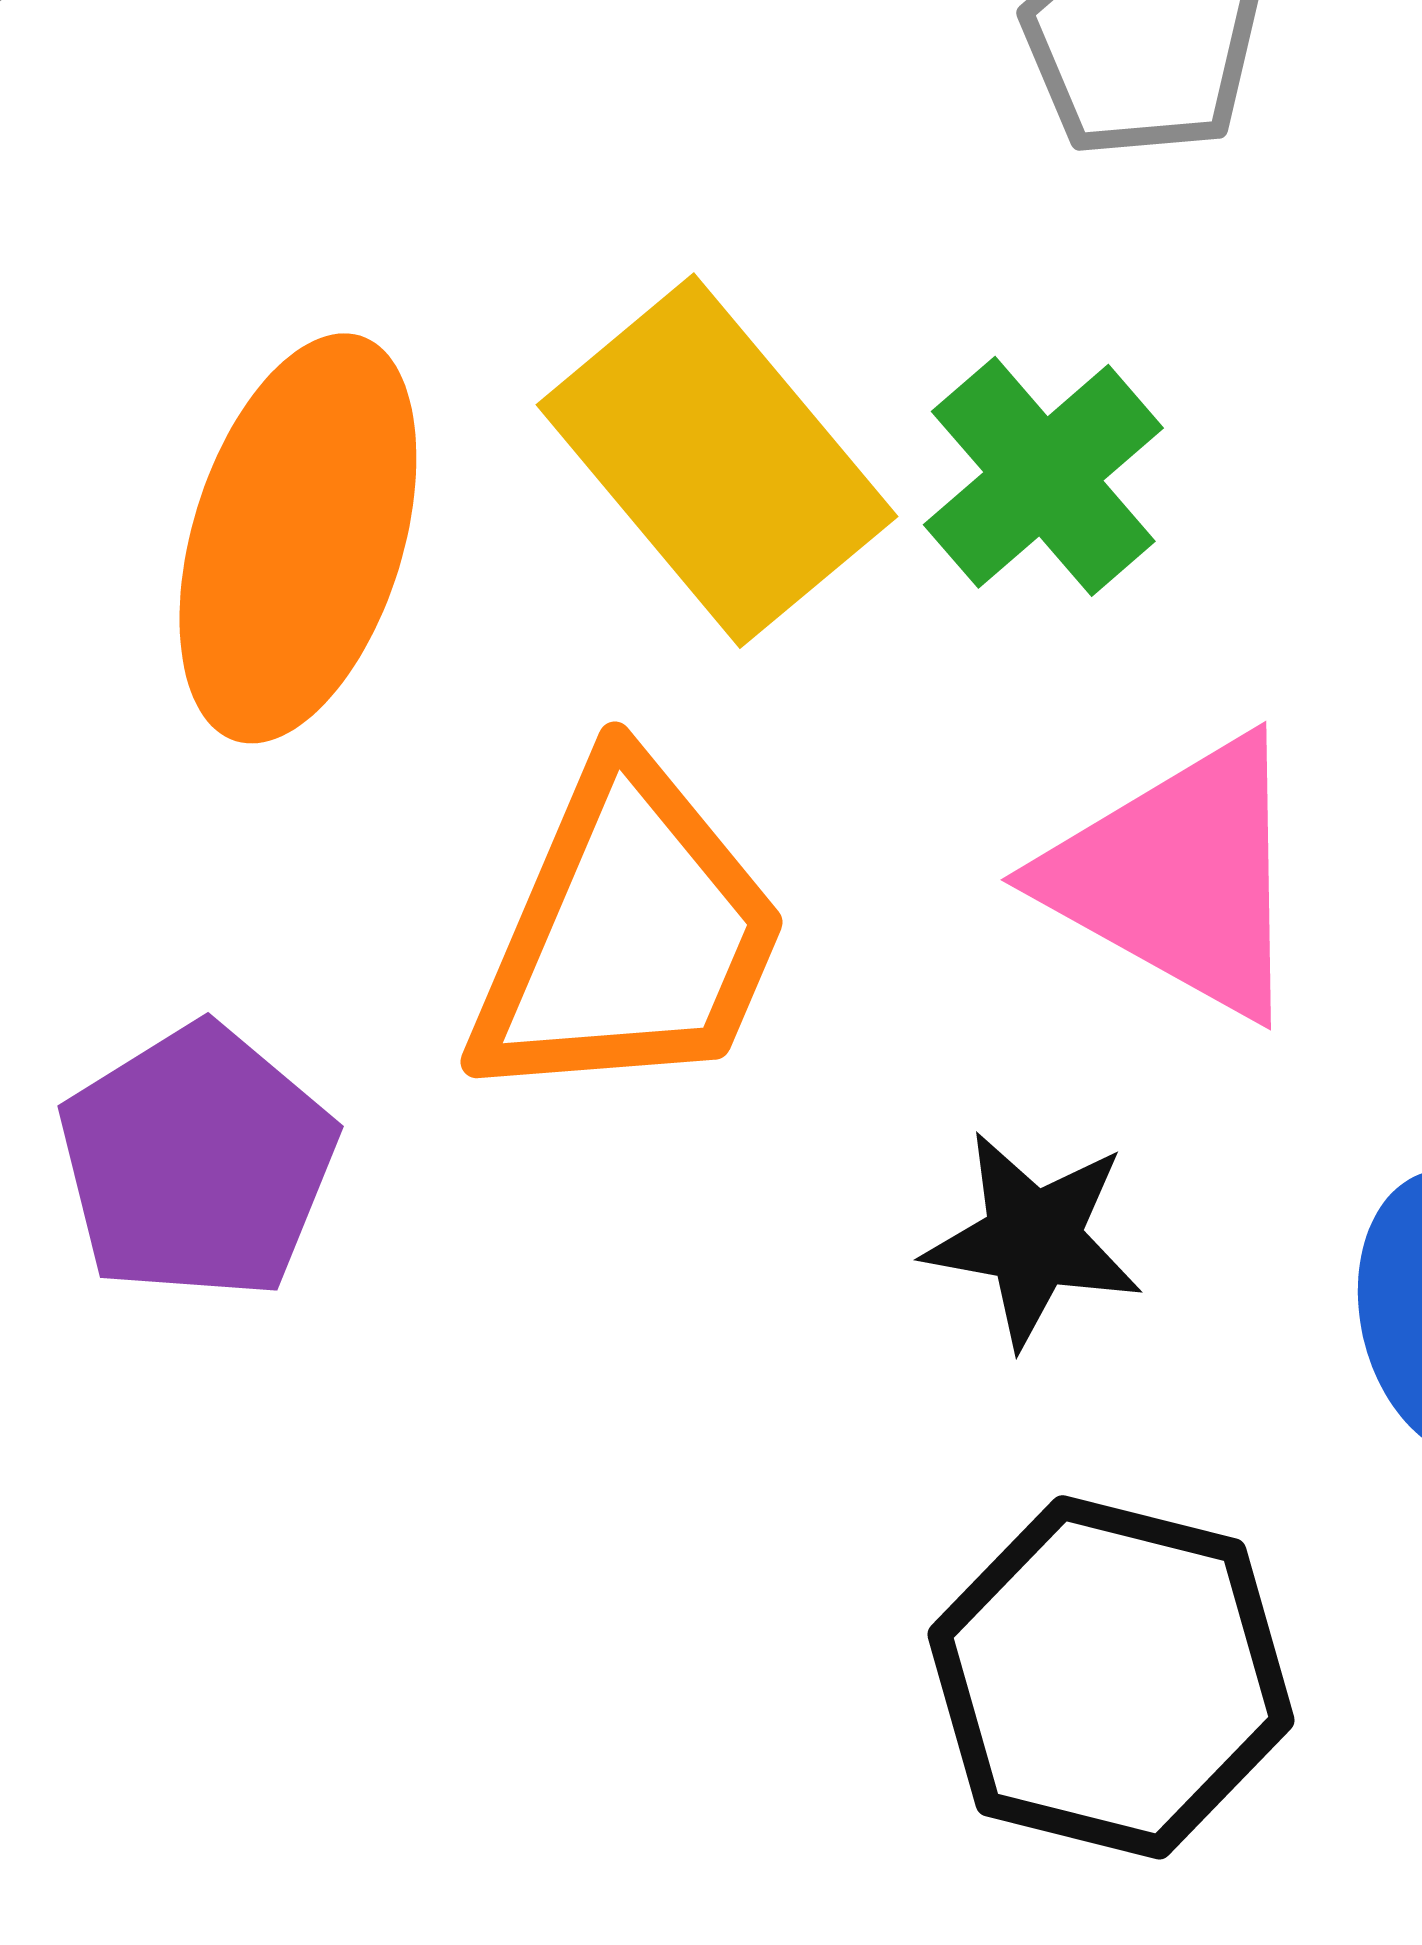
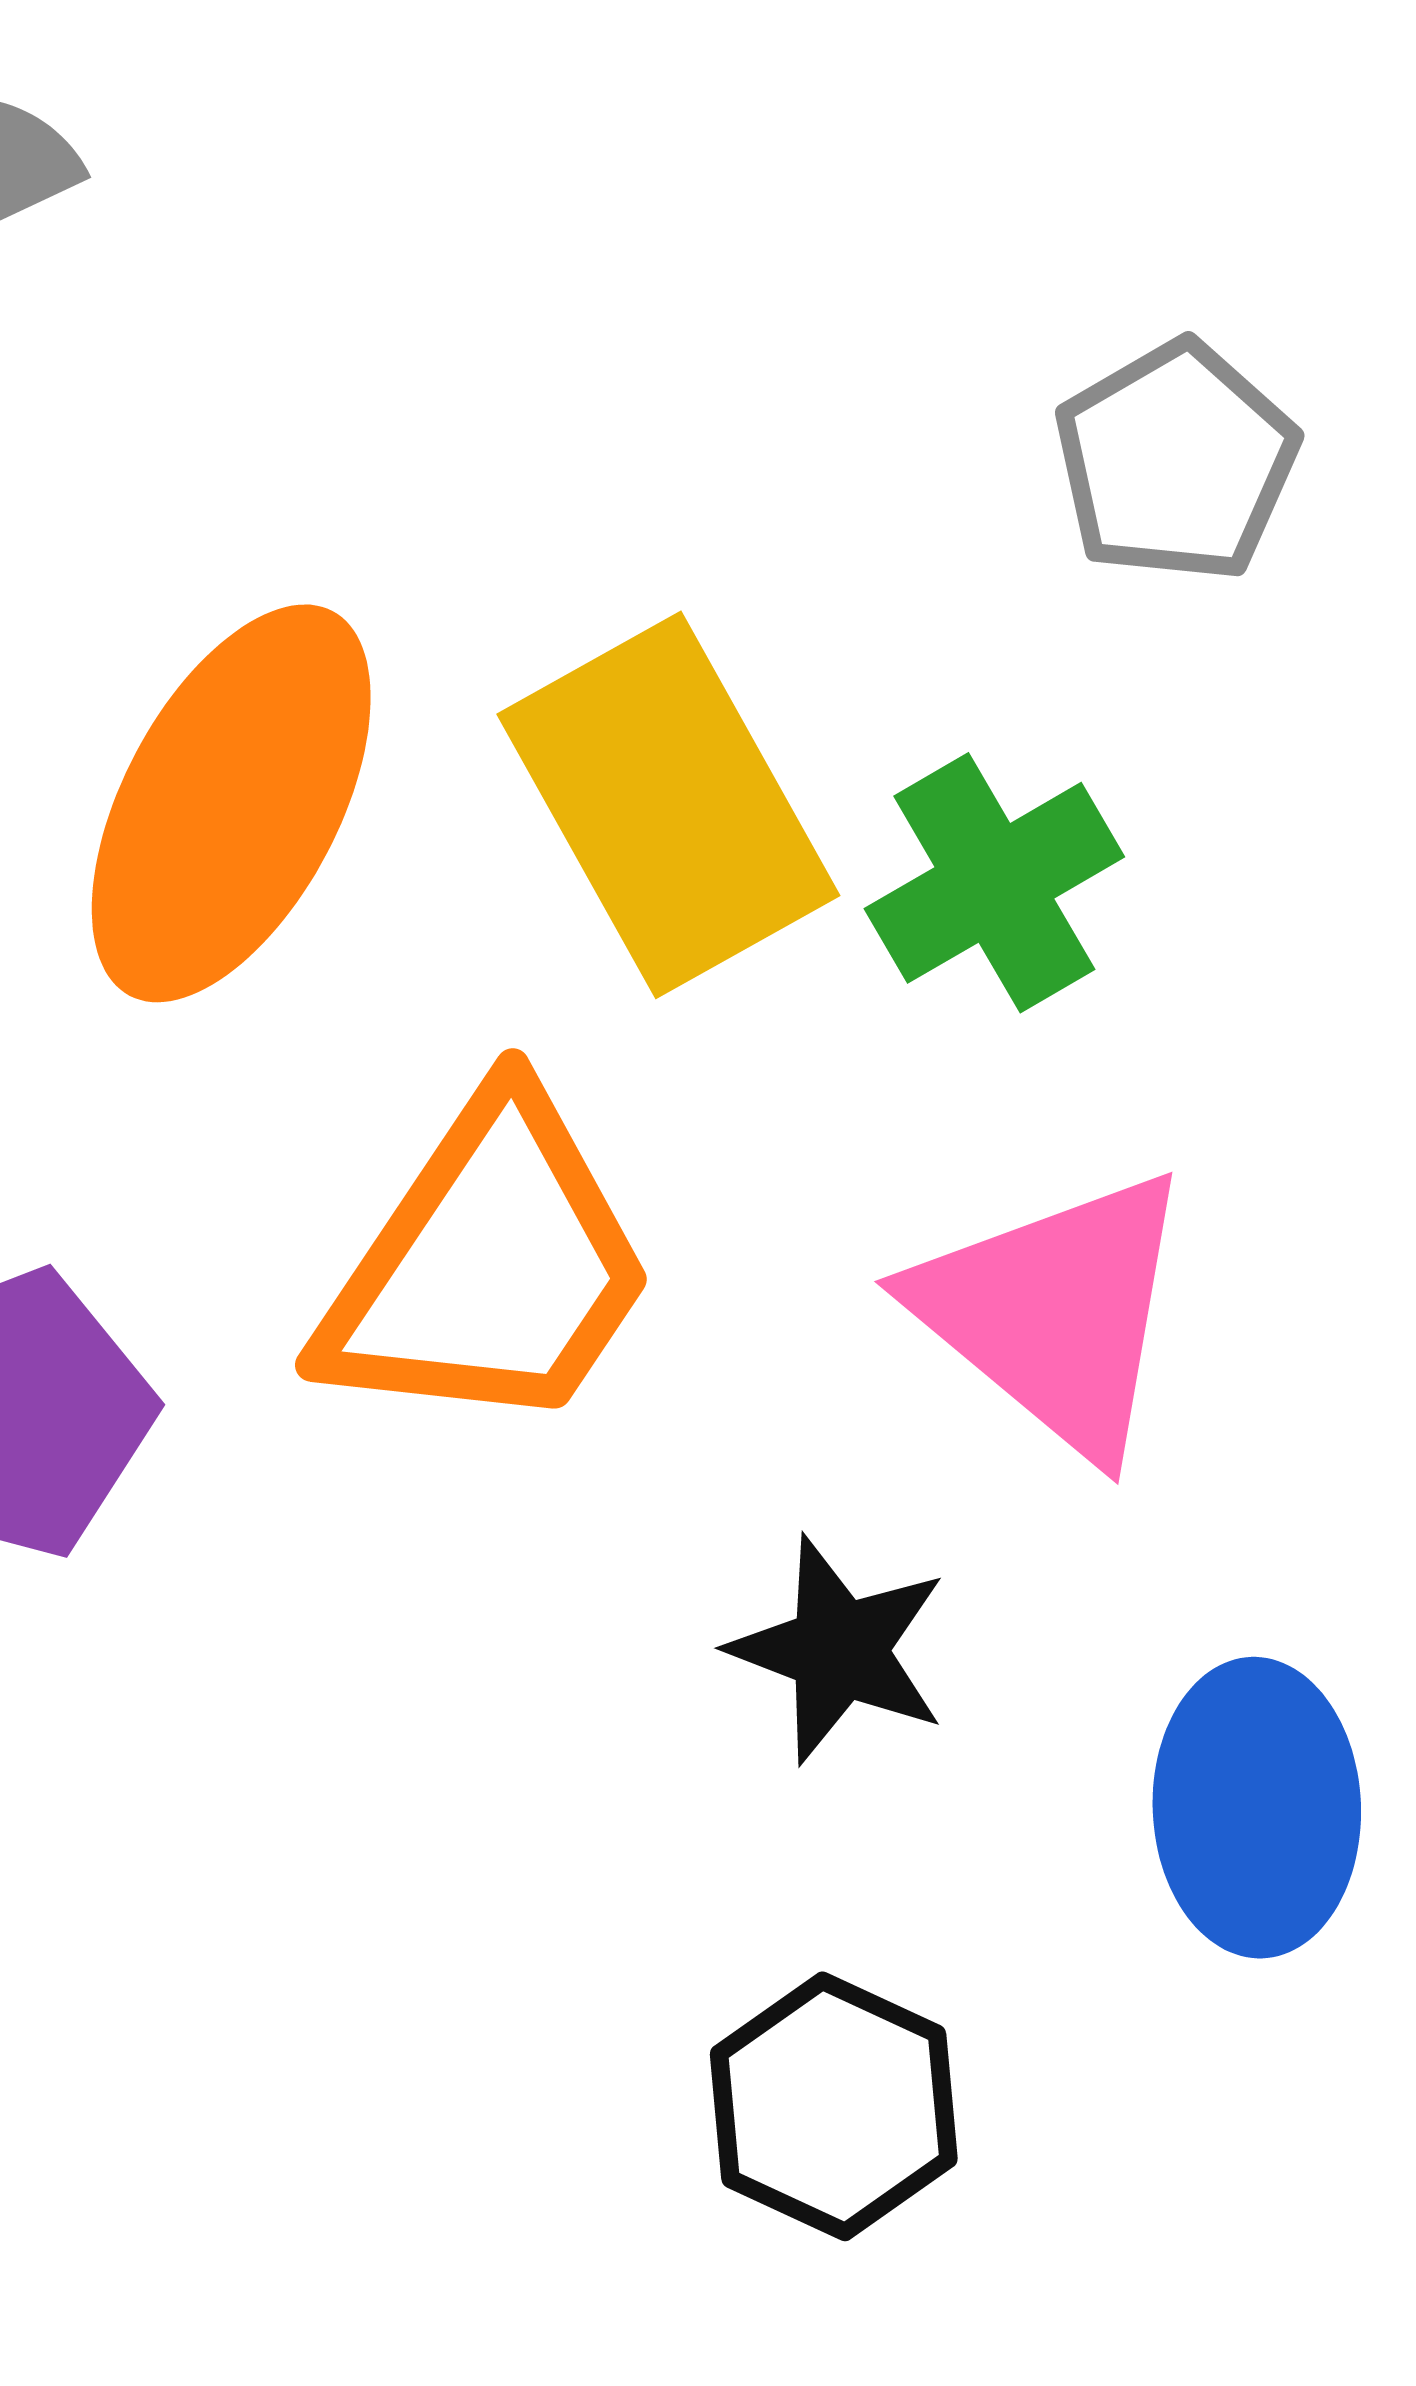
black hexagon: (1111, 1677) -> (834, 2106), size x0.7

